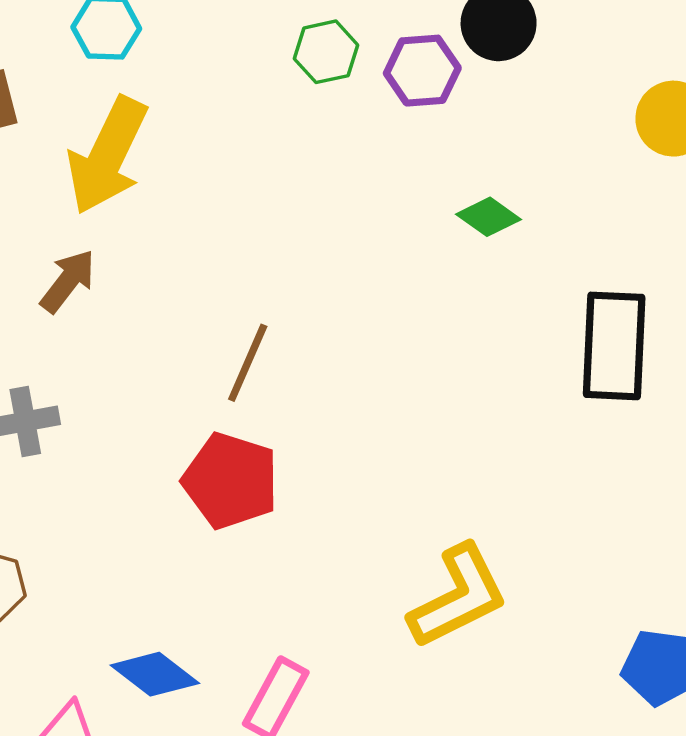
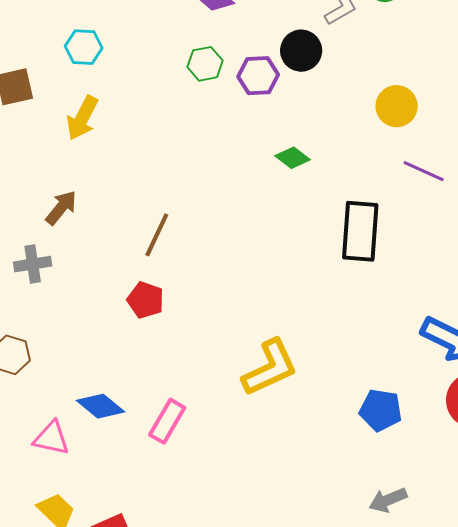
yellow arrow: (107, 156) -> (82, 118), size x0.7
brown arrow: (68, 281) -> (61, 208), moved
red pentagon: (231, 481) -> (146, 300), size x0.7

